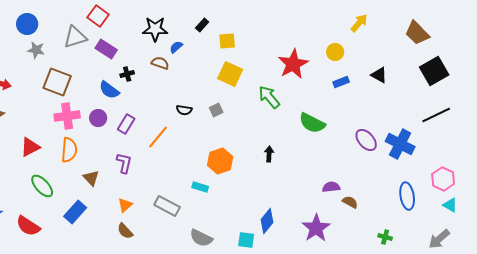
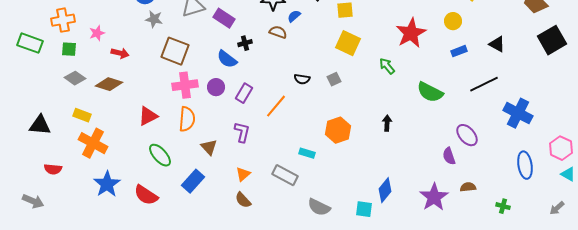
green arrow: (269, 97) -> (387, 66), size x0.7
black line: (436, 115) -> (484, 84), moved
purple ellipse: (366, 140) -> (467, 135), moved
cyan rectangle: (200, 187) -> (307, 153), moved
purple semicircle: (331, 187) -> (449, 156), turned -102
brown semicircle: (350, 202) -> (468, 187), moved, turned -35
gray arrow: (439, 239) -> (557, 208), size x0.7

